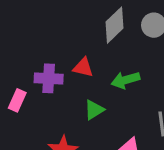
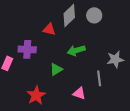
red triangle: (83, 67) -> (49, 29), moved

